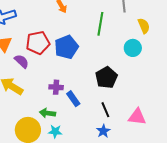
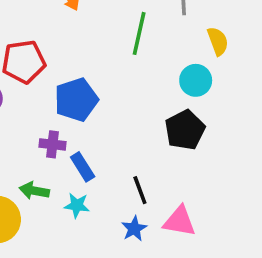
blue pentagon: (66, 47) -> (76, 100), moved
black pentagon: (106, 78) -> (185, 130), moved
pink triangle: (137, 117) -> (179, 221), moved
cyan star: (55, 131) -> (77, 205), moved

